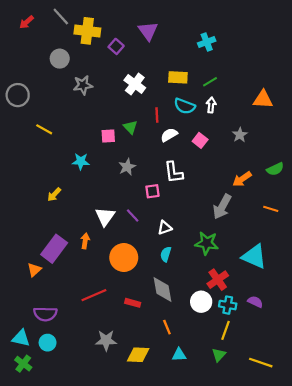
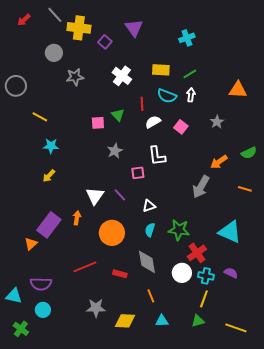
cyan star: (81, 161) -> (51, 146), moved
green star: (207, 243) -> (179, 230), moved
cyan triangle: (21, 338) -> (14, 296), moved
green triangle: (219, 355) -> (198, 321), turned 32

